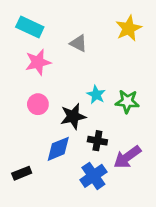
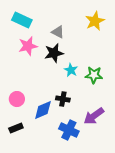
pink circle: (38, 104) -> (17, 99), moved
black star: (73, 116) -> (54, 53), moved
black cross: (97, 141) -> (63, 99), moved
blue cross: (93, 176) -> (69, 130), turned -30

